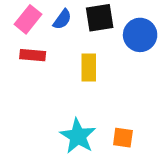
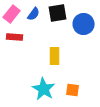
yellow rectangle: (89, 68) -> (55, 56), moved

